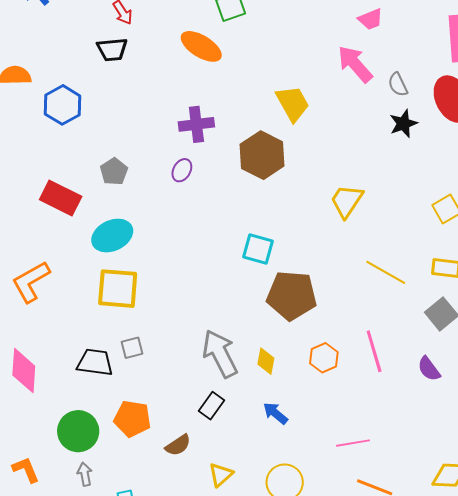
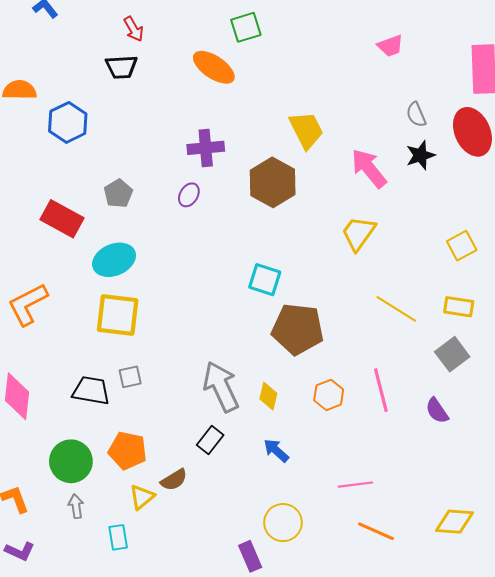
pink arrow: (355, 64) -> (369, 168), moved
yellow triangle: (221, 475) -> (142, 497), moved

